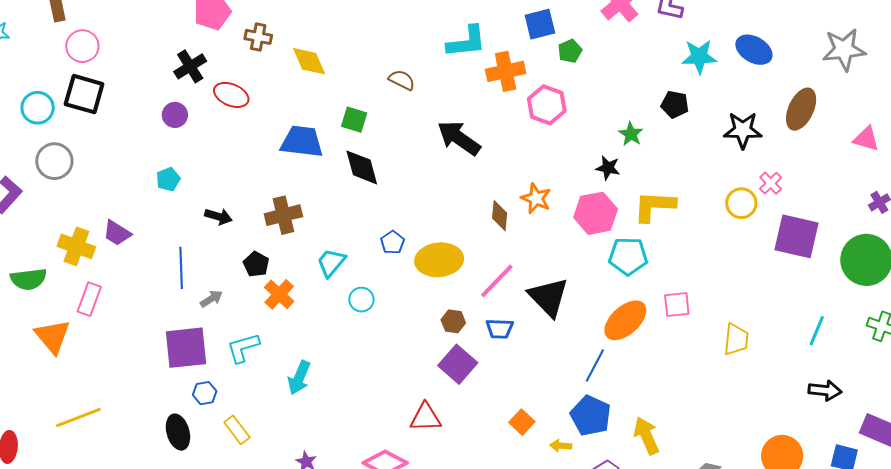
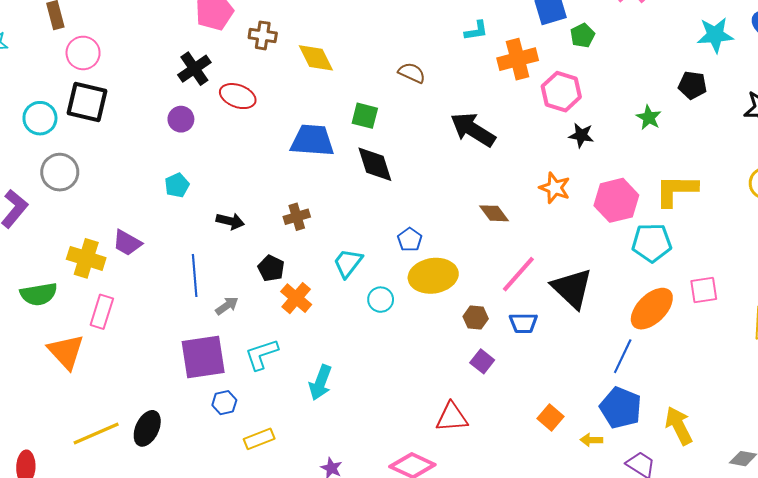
cyan L-shape: (467, 42) -> (476, 31), size x0.6
black star: (608, 168) -> (581, 135), moved
brown cross: (283, 215) -> (297, 217), size x0.7
brown diamond: (500, 216) -> (494, 213), moved, turned -40
yellow ellipse: (439, 260) -> (433, 276), moved
purple square: (458, 364) -> (482, 361), size x0.6
yellow rectangle: (237, 430) -> (259, 439), turned -72
black ellipse: (178, 432) -> (147, 428), moved, turned 44

